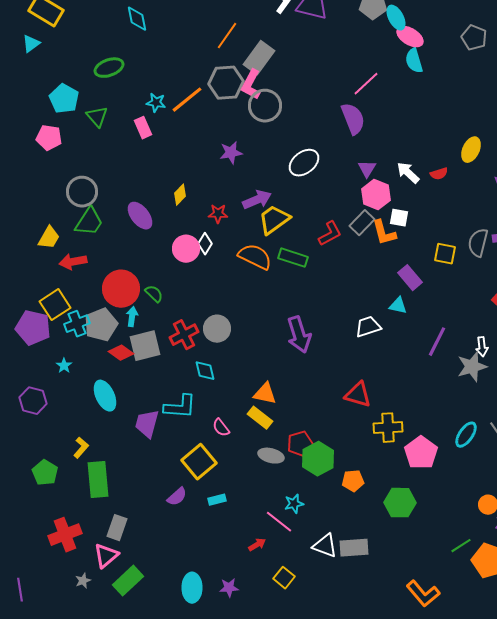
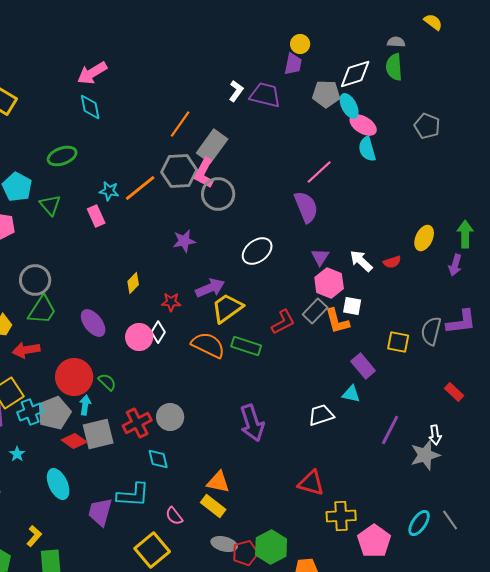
purple ellipse: (140, 216) -> (93, 323), moved
red pentagon: (300, 444) -> (245, 553), moved

